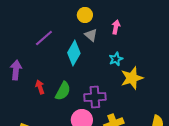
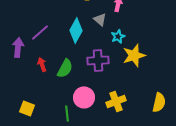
gray triangle: (91, 35) -> (100, 19), moved
purple line: (44, 38) -> (40, 32), moved
purple cross: (95, 97) -> (98, 60), moved

